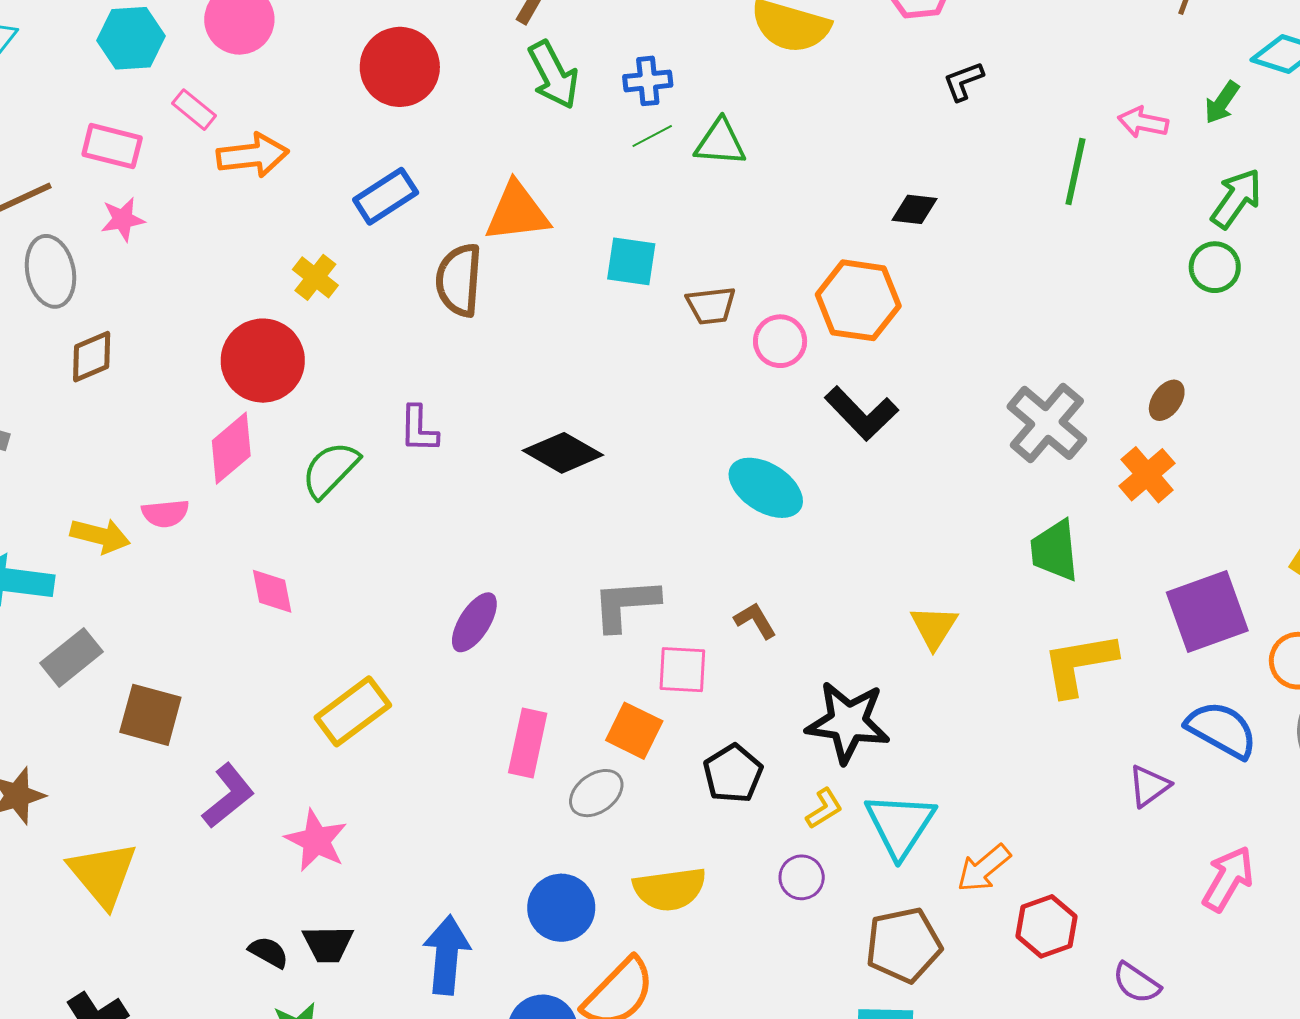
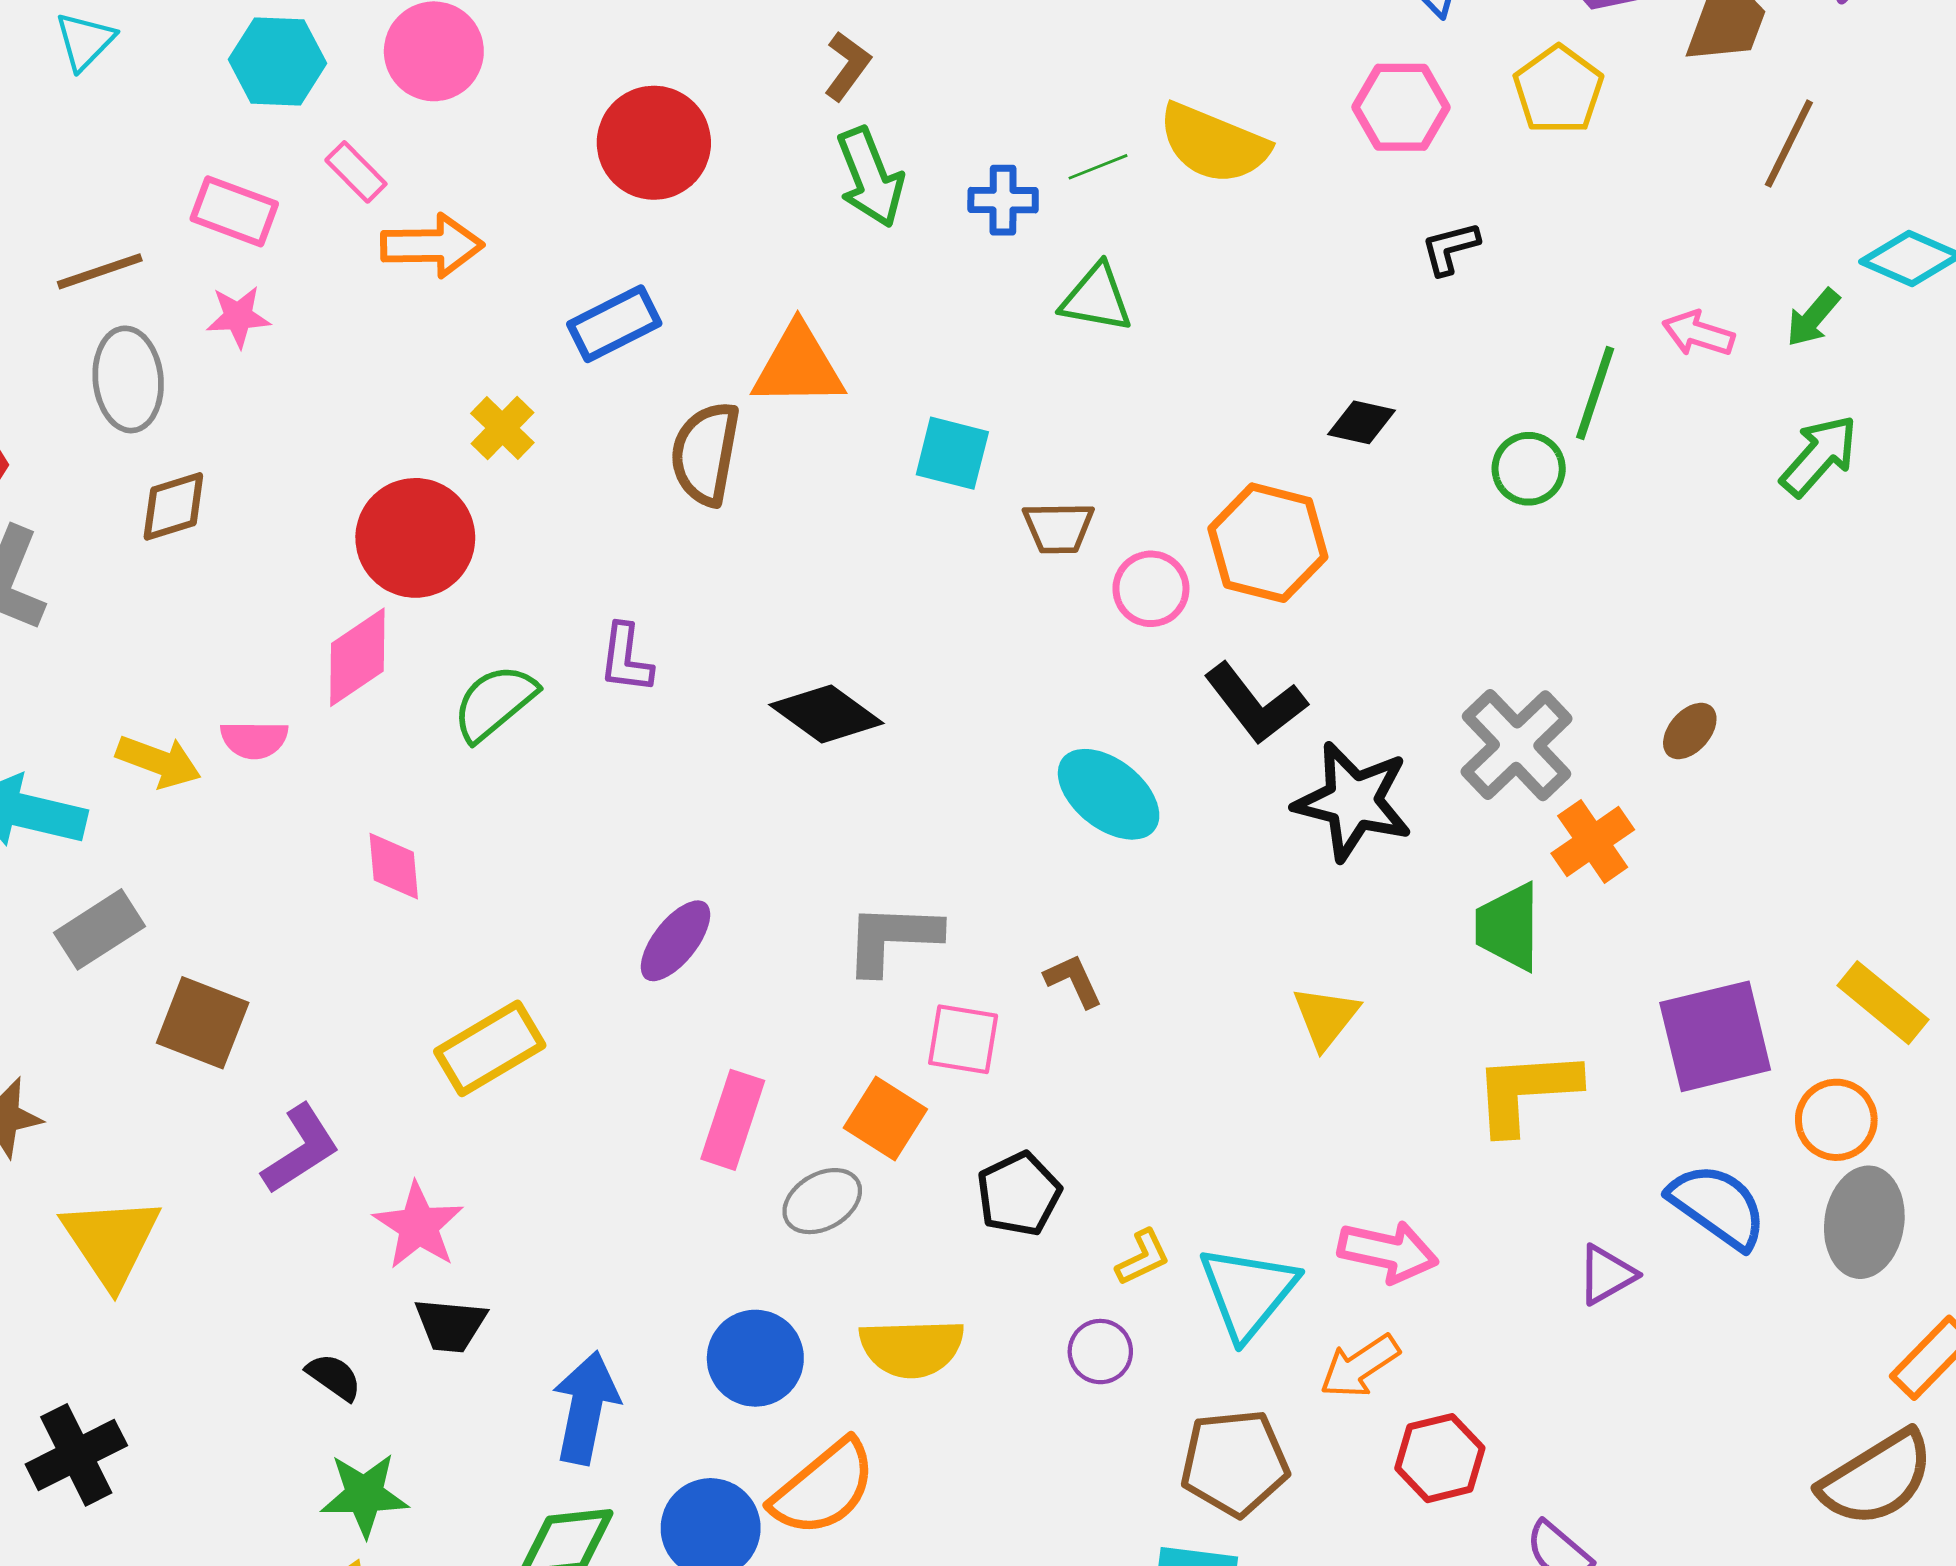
green line: (652, 136) -> (1098, 167), moved
green circle: (1215, 267) -> (1529, 469), moved
orange cross: (1147, 475) -> (1593, 841), moved
black star: (848, 722) -> (1353, 801), moved
pink arrow: (1228, 879) -> (1388, 1252), moved, turned 66
black trapezoid: (328, 944) -> (451, 1325), moved

